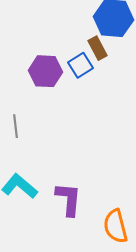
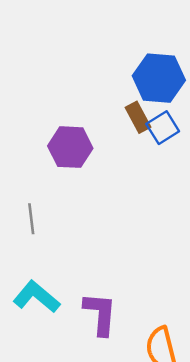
blue square: (80, 65) -> (163, 128), moved

